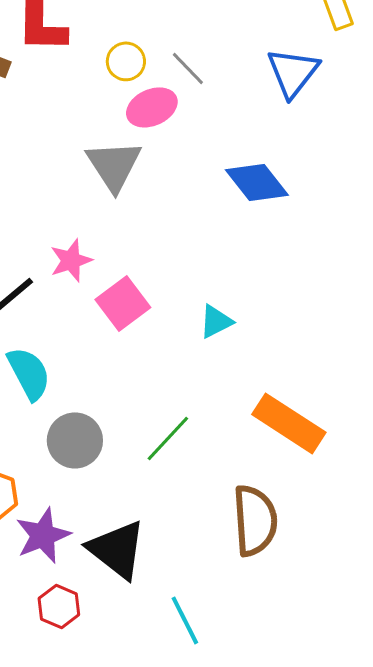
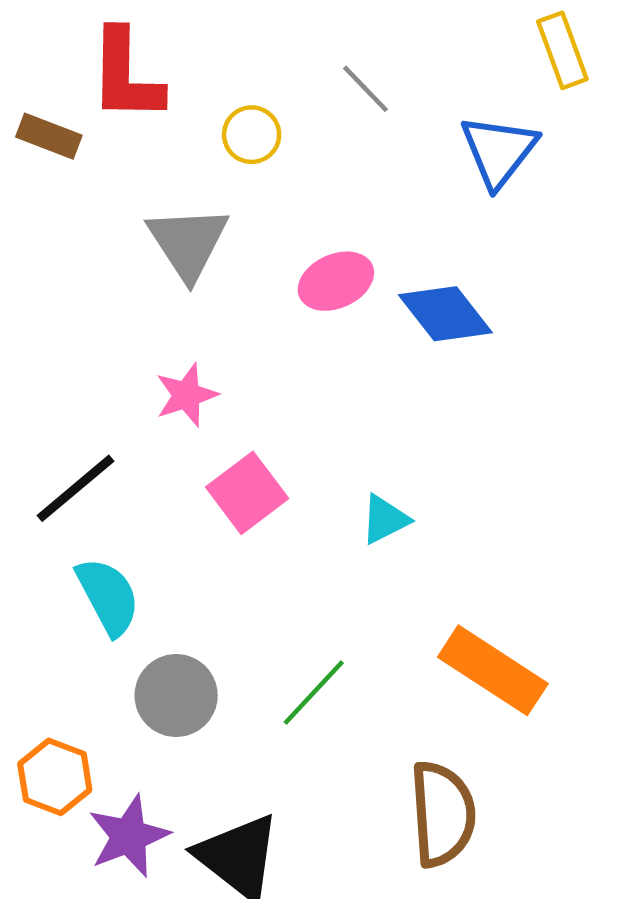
gray line: (188, 68) -> (366, 89), moved
pink ellipse: (152, 107) -> (336, 281), moved
gray triangle: (114, 165) -> (188, 243), moved
pink star: (71, 260) -> (186, 395), moved

